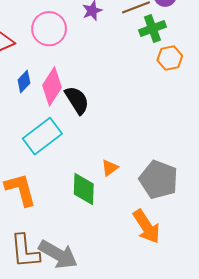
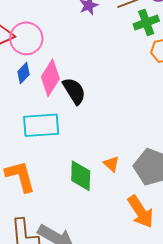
pink circle: (49, 29) -> (26, 38), moved
cyan rectangle: (42, 136) -> (41, 125), turned 33
orange triangle: (110, 168) -> (111, 164), moved, turned -42

